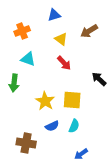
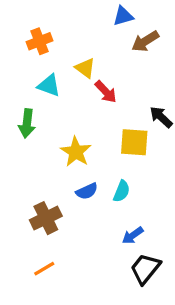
blue triangle: (54, 15) -> (123, 16), moved
yellow triangle: (61, 39) -> (85, 68), moved
yellow square: (72, 100) -> (134, 142), moved
brown cross: (26, 143) -> (46, 218), turned -36

